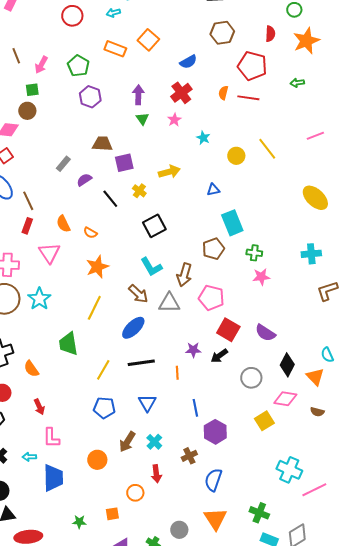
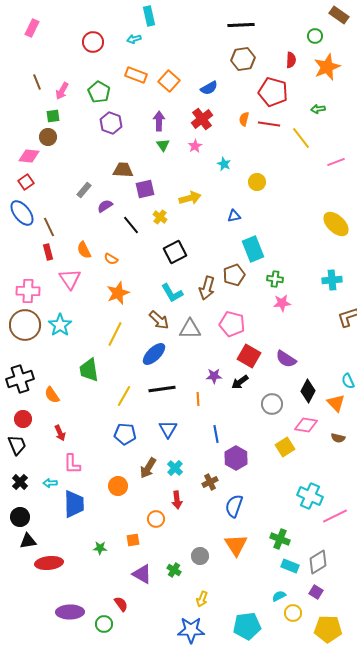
orange square: (148, 40) -> (169, 81), moved
yellow line: (267, 149) -> (301, 138), moved
red rectangle: (27, 226) -> (48, 252), turned -35
brown arrow: (184, 275) -> (207, 288), moved

